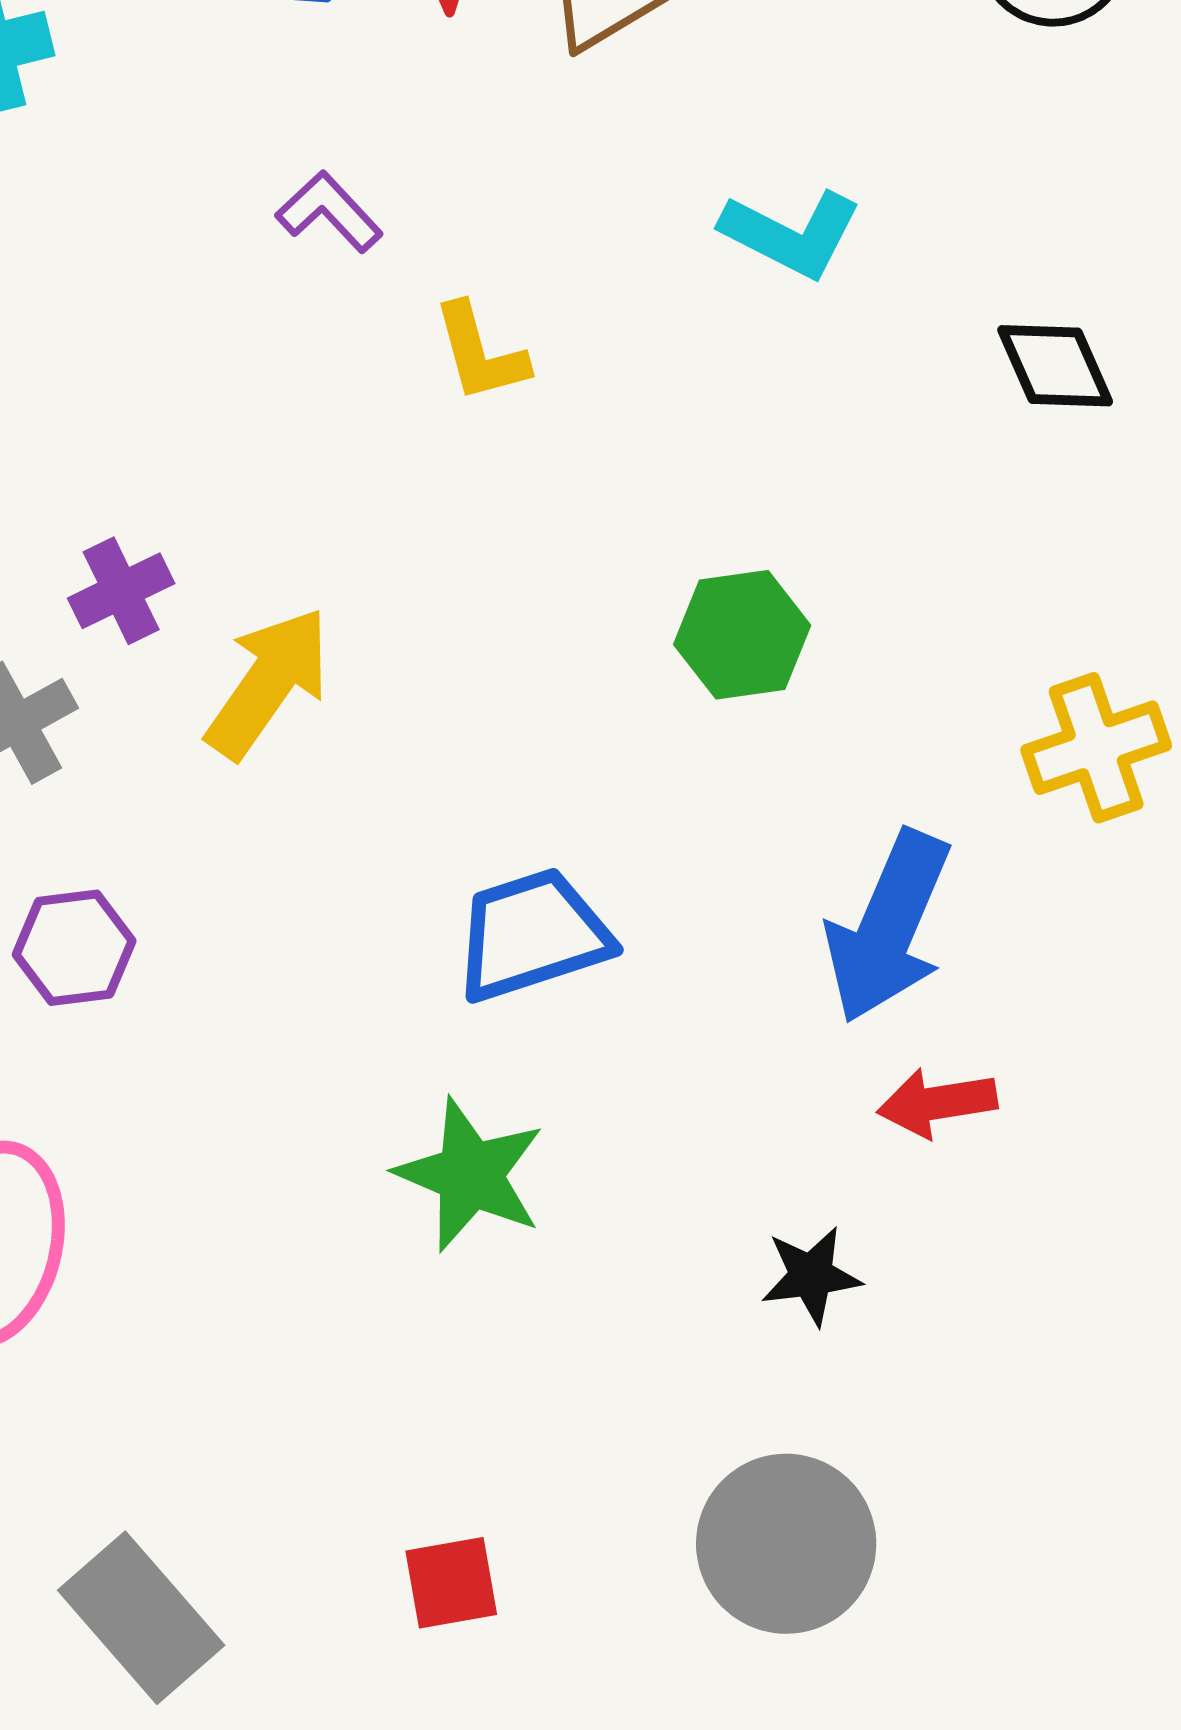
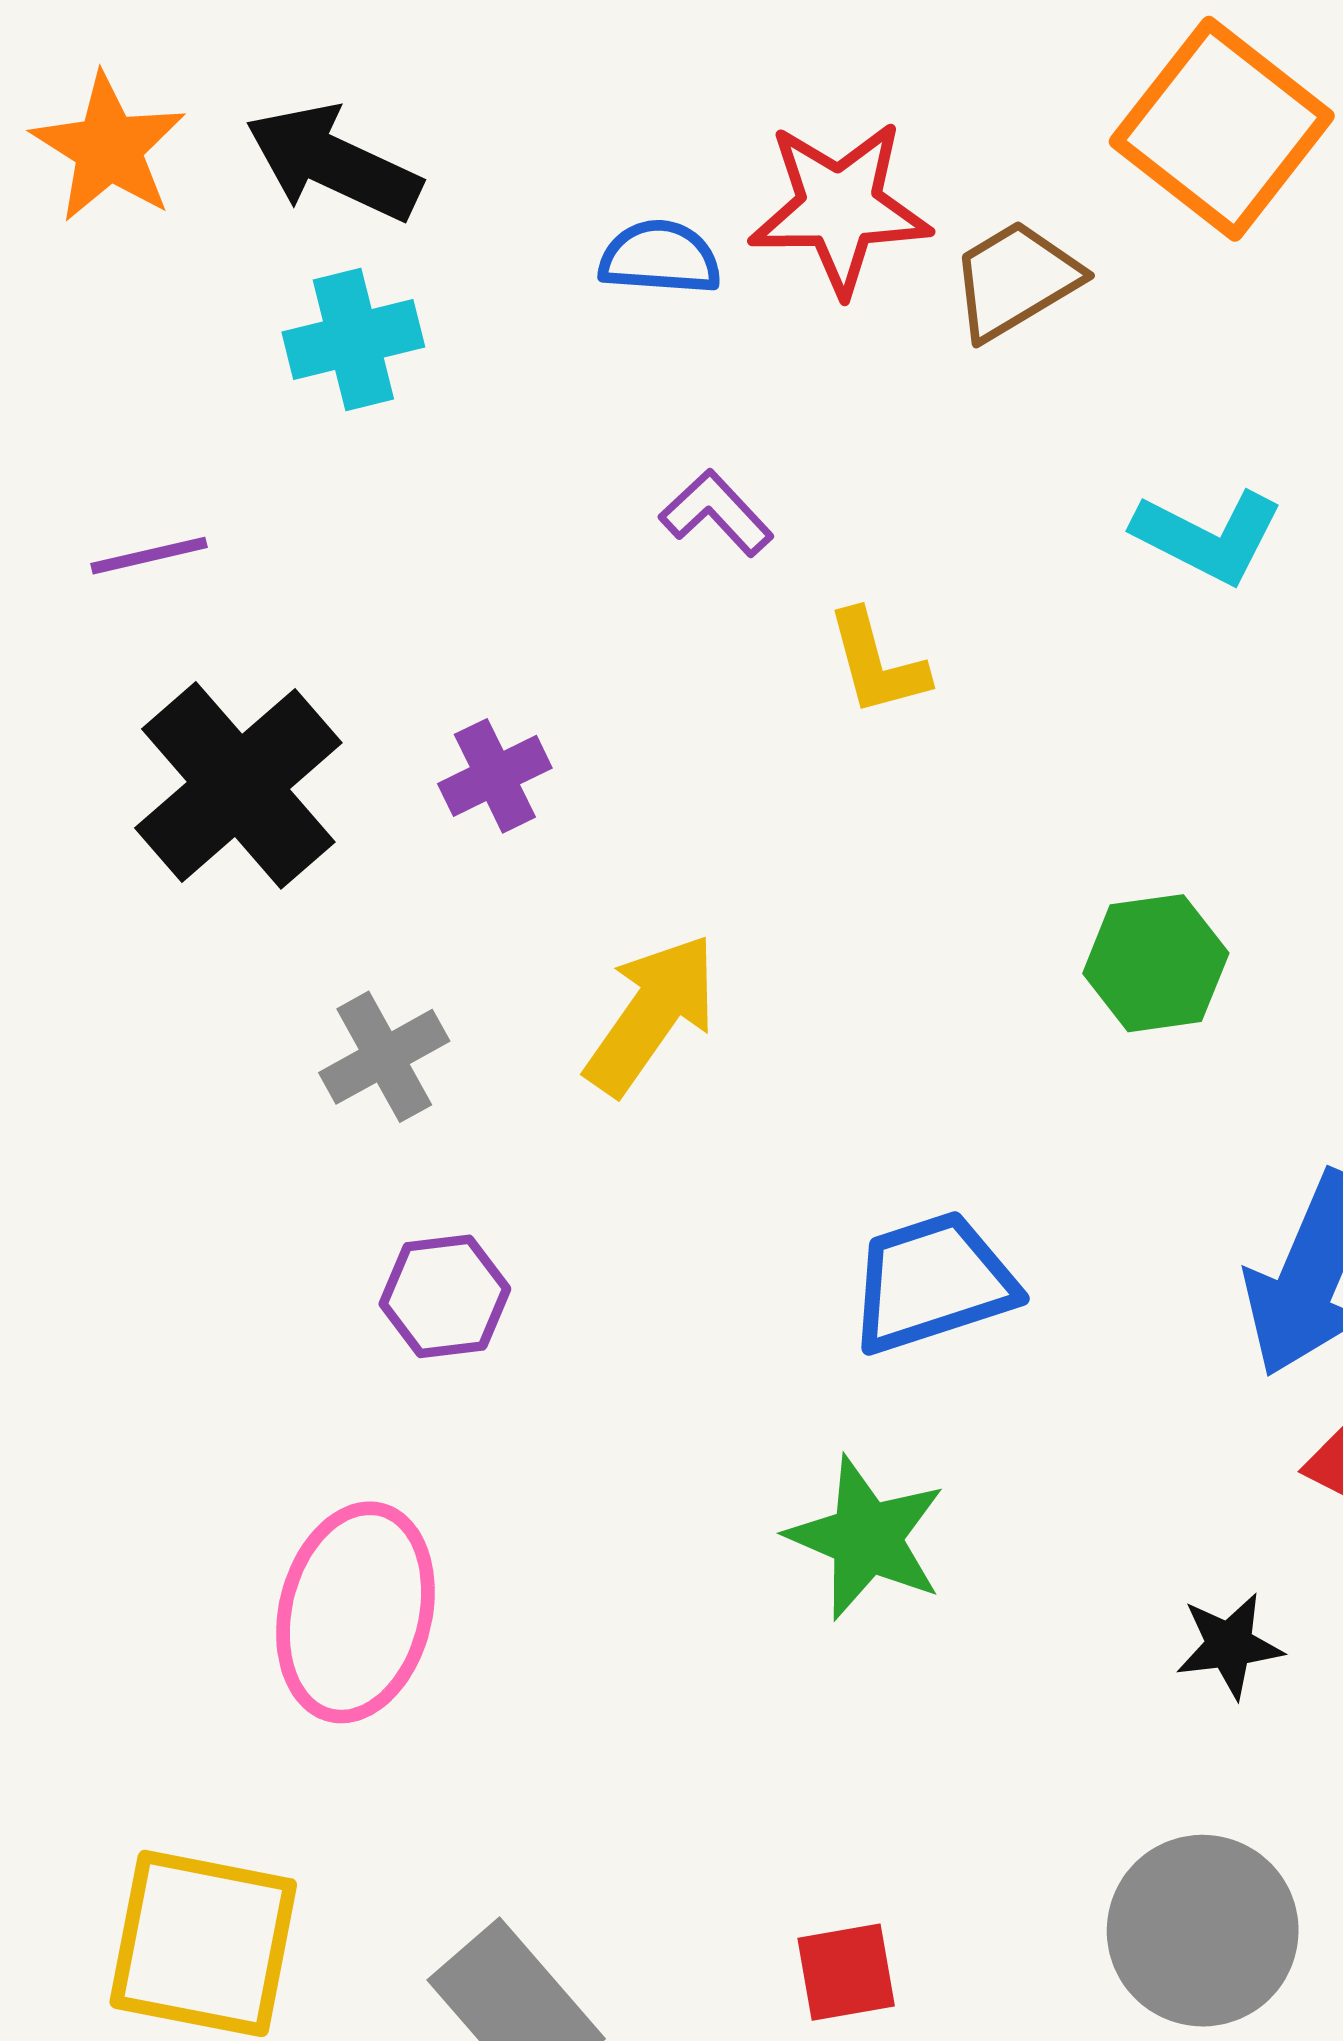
purple cross: (121, 591) -> (495, 776), moved

